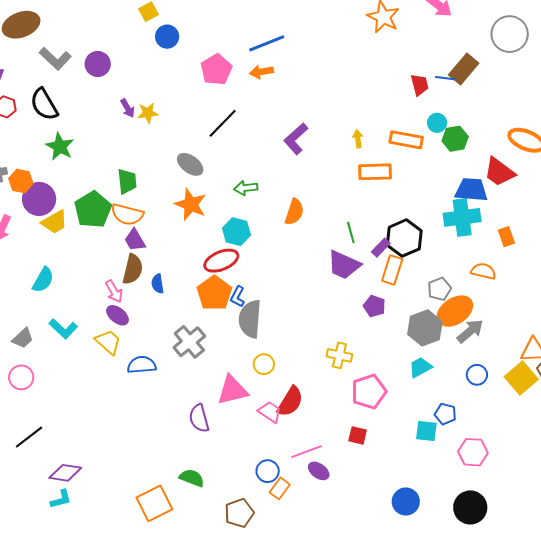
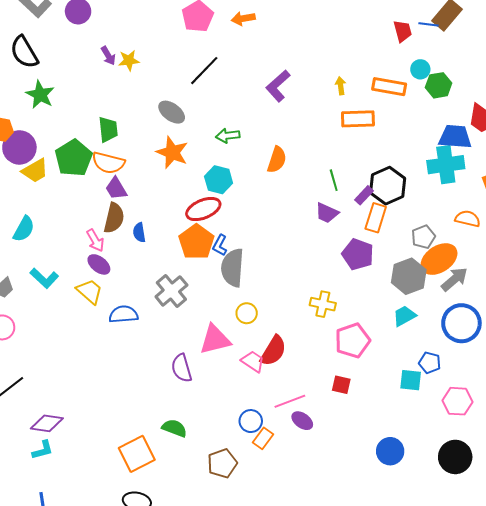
purple trapezoid: (344, 265) -> (327, 213), size x0.7
purple pentagon: (374, 306) -> (358, 254), size x1.4
blue circle: (477, 375) -> (461, 323), size x1.8

